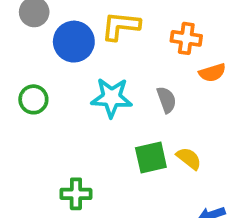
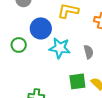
blue circle: (74, 42) -> (41, 28), moved

